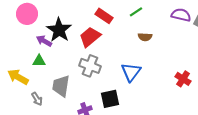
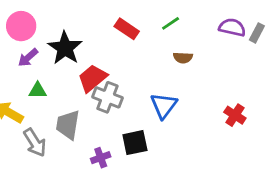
red trapezoid: (90, 37) -> (92, 78), moved
purple arrow: (44, 41) -> (28, 58), moved, turned -70
gray arrow: (37, 99) -> (35, 143), size x1.5

